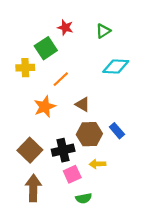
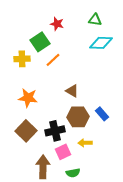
green triangle: (103, 31) -> (95, 20), moved, turned 40
cyan diamond: (116, 66) -> (101, 43), moved
orange line: (61, 79) -> (53, 60), moved
orange star: (45, 107) -> (28, 98), moved, turned 30
brown arrow: (33, 188) -> (43, 167), moved

